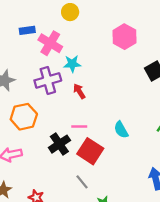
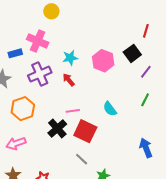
blue rectangle: (27, 30) -> (15, 53), moved
pink hexagon: (124, 37) -> (103, 61), moved
cyan star: (72, 64) -> (70, 58), moved

